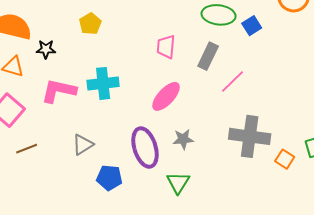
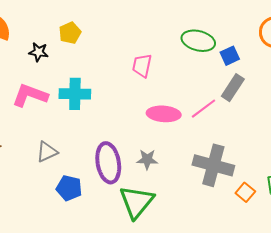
black star: (46, 49) -> (39, 52), moved
gray rectangle: (208, 56) -> (233, 88), moved
pink ellipse: (166, 96) -> (164, 114), moved, turned 44
green triangle: (178, 183) -> (137, 202), size x1.5

